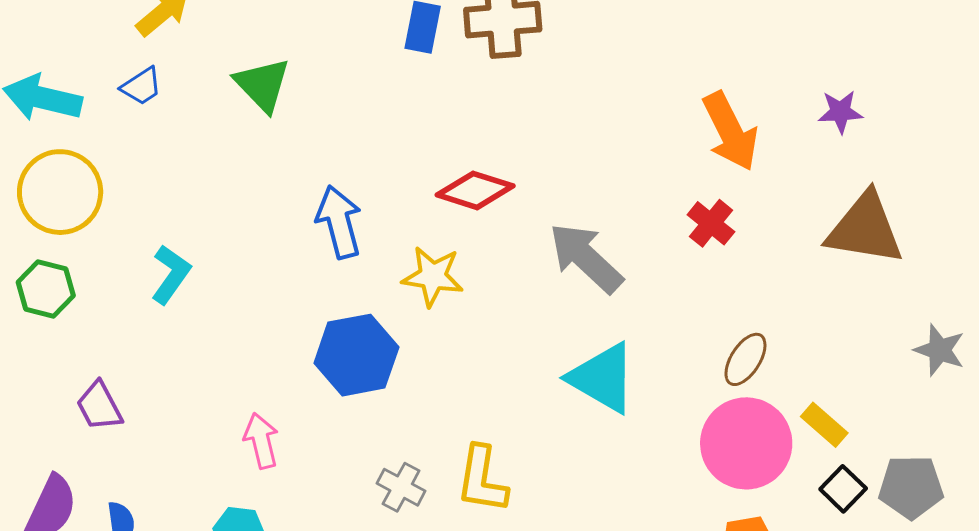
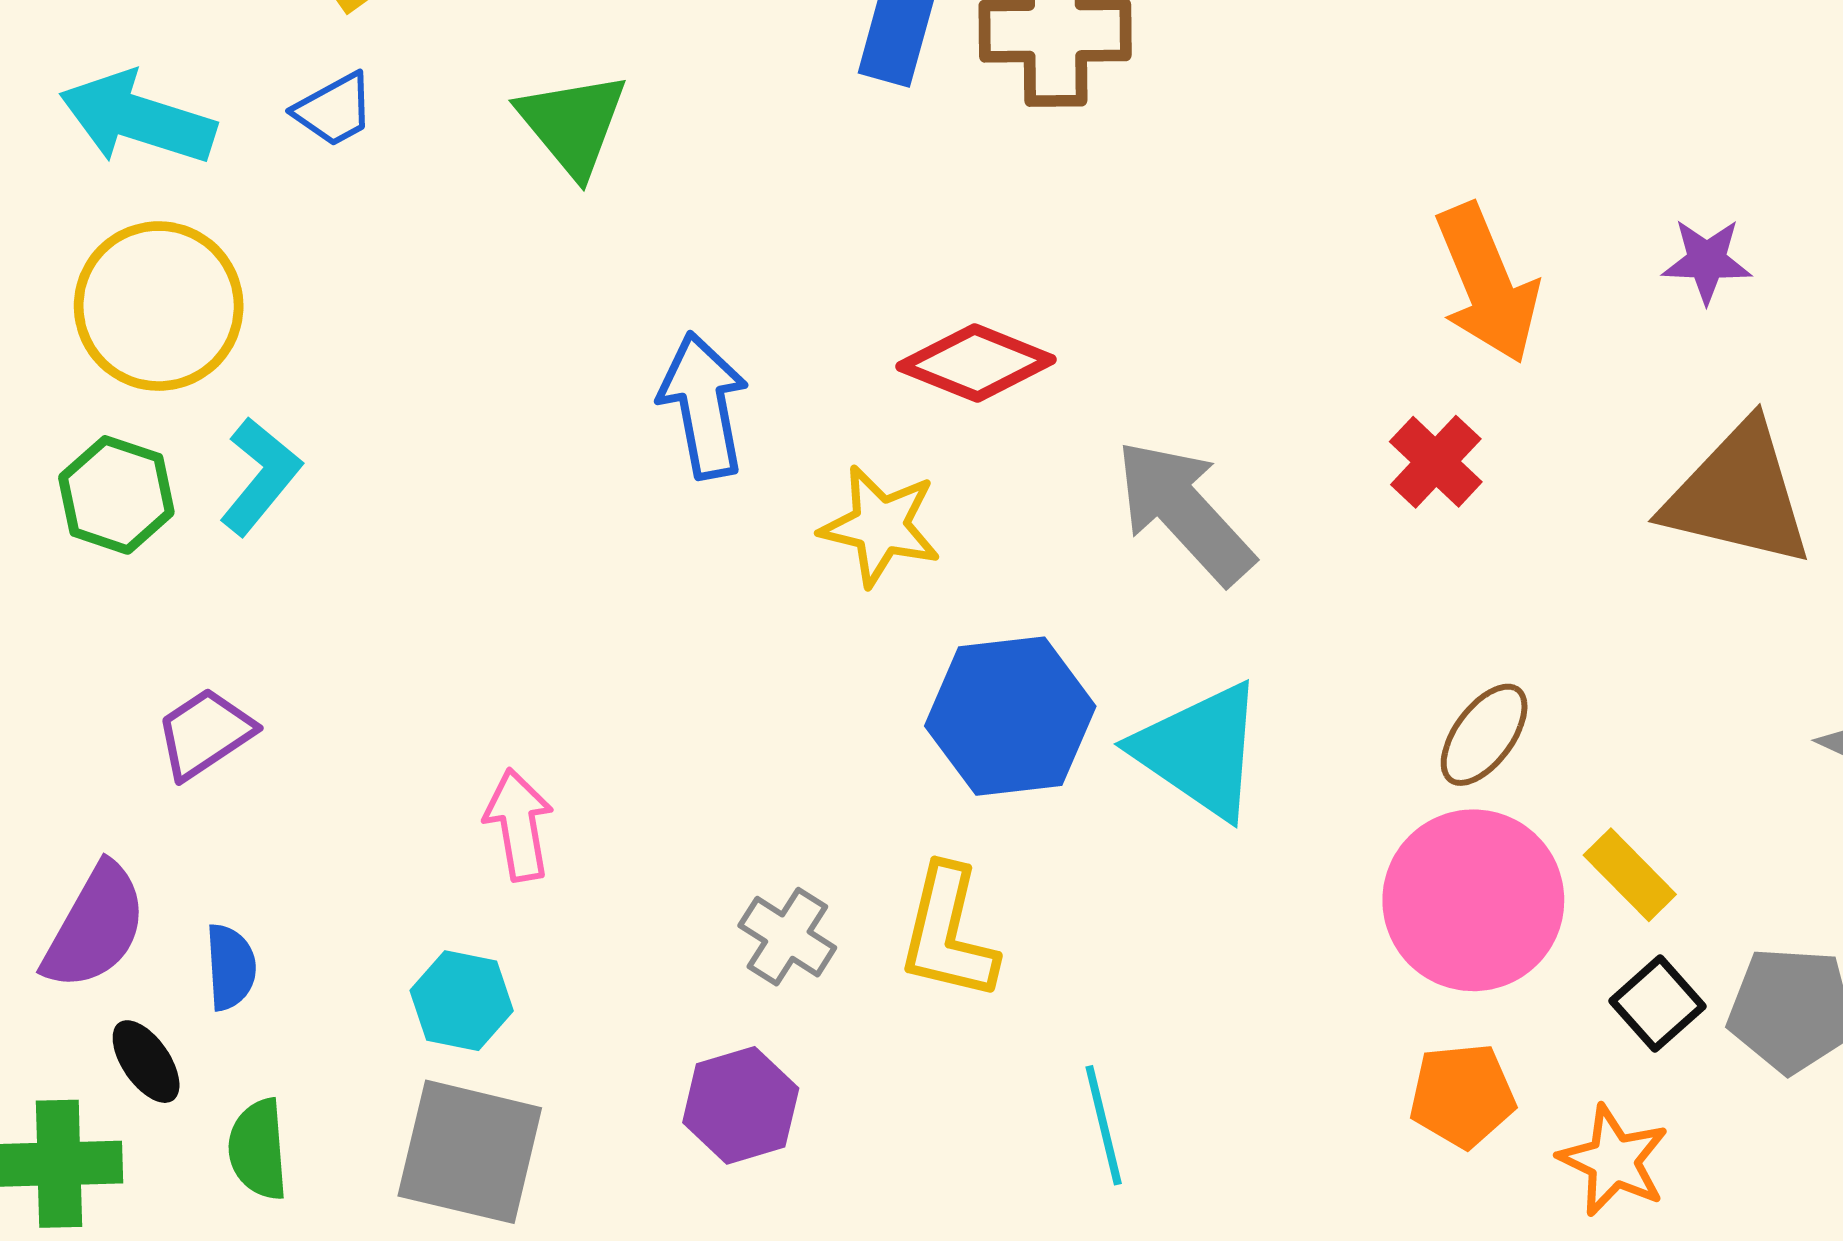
cyan L-shape: (171, 274) -> (260, 476), moved
blue hexagon: (356, 355) -> (1010, 716), moved
purple trapezoid: (99, 406) -> (205, 733), turned 80

